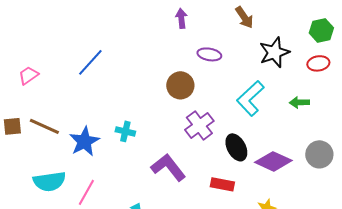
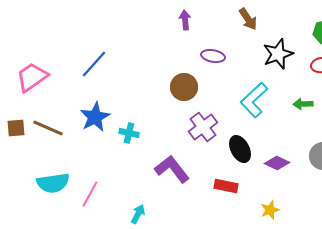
pink trapezoid: (28, 75) -> (32, 77), size x1.6
blue star: (84, 141) -> (95, 117), moved
purple diamond: (273, 161) -> (277, 163), size x0.7

